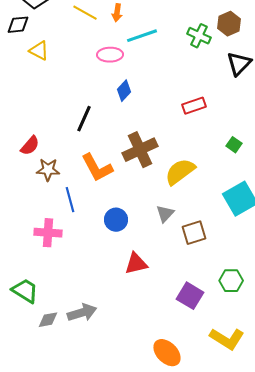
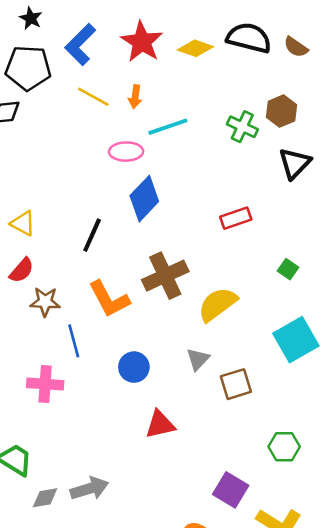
yellow triangle: (39, 51) -> (23, 223), moved
blue diamond: (124, 91) -> (144, 199), size x1.6
purple square: (190, 296) -> (231, 490), moved

